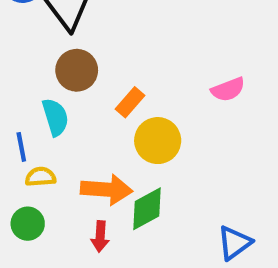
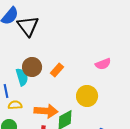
brown circle: (77, 70) -> (32, 67), moved
yellow circle: (158, 141) -> (87, 96), moved

